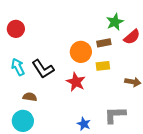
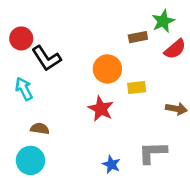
green star: (115, 22) -> (163, 21), moved
brown rectangle: (104, 43) -> (138, 37), moved
black L-shape: (43, 69) -> (46, 58), moved

